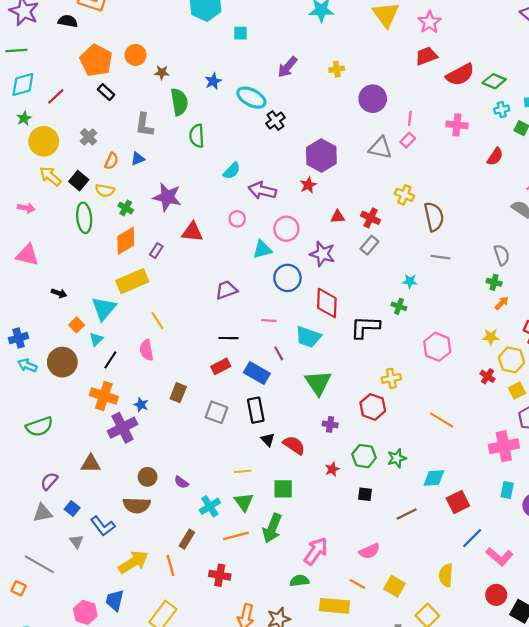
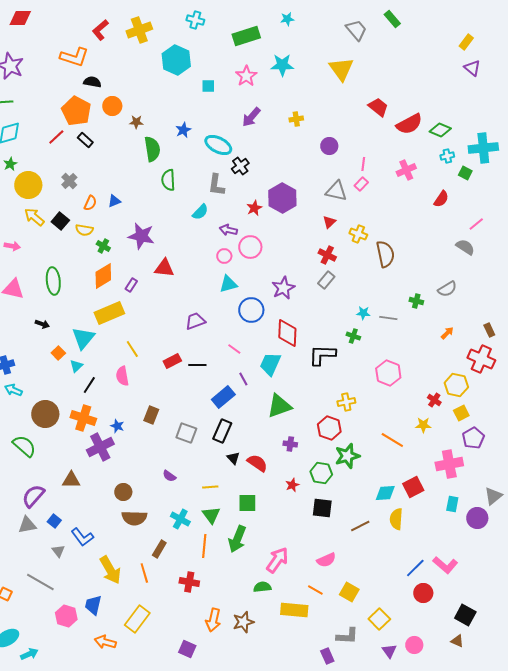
black semicircle: (68, 21) -> (92, 82), moved
pink star: (430, 22) -> (246, 76), moved
red trapezoid: (426, 56) -> (378, 107), turned 60
red line: (56, 96) -> (56, 137), moved
purple circle: (373, 99) -> (329, 146), size x0.7
gray L-shape: (144, 125) -> (216, 185), moved
pink cross: (457, 125) -> (406, 170), turned -30
red star: (308, 185) -> (254, 208), moved
purple arrow: (262, 190) -> (228, 230), size x0.7
red triangle: (338, 217) -> (329, 222), moved, turned -40
green ellipse: (84, 218) -> (53, 281), moved
pink circle: (237, 219) -> (224, 256), moved
pink circle: (286, 229) -> (250, 247), moved
purple star: (322, 254) -> (283, 288), turned 30
gray semicircle: (502, 255) -> (447, 289), turned 78
gray line: (440, 257) -> (388, 318), moved
green cross: (494, 282) -> (416, 301), moved
pink line: (269, 321) -> (234, 349), turned 32
cyan trapezoid: (308, 337) -> (270, 364), turned 95
yellow star: (491, 337) -> (423, 425), moved
brown circle: (62, 362) -> (45, 414), moved
red rectangle: (221, 366) -> (172, 361), moved
blue rectangle: (257, 373) -> (223, 397), turned -70
green triangle: (318, 383) -> (279, 406), turned 44
black rectangle: (256, 410) -> (222, 431), turned 35
green semicircle: (39, 427) -> (24, 446), turned -120
green star: (397, 458) -> (347, 456), moved, size x1.4
purple semicircle: (49, 481) -> (33, 496), size x1.4
purple semicircle: (181, 482) -> (169, 476), moved
black square: (365, 494) -> (322, 508), size x1.5
red square: (458, 502) -> (413, 487), moved
brown semicircle: (137, 505) -> (134, 518), moved
cyan cross: (210, 506) -> (180, 519), turned -30
orange line: (236, 536) -> (204, 546), turned -70
blue line: (472, 538) -> (415, 568), moved
yellow arrow: (133, 562) -> (110, 570), turned 92
gray line: (39, 564) -> (40, 582), moved
yellow semicircle: (446, 575) -> (396, 519), moved
red circle: (496, 595) -> (423, 593), moved

